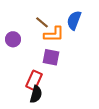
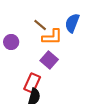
purple square: (51, 57) -> (49, 60), turned 30

